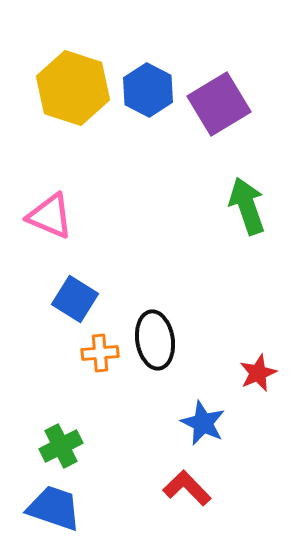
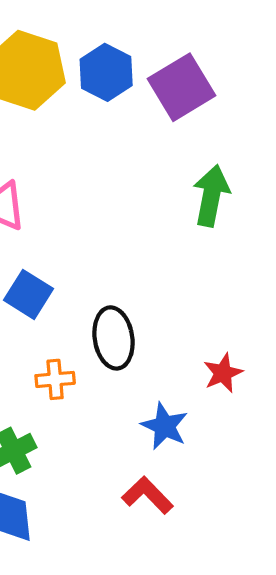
green arrow: (247, 206) -> (211, 196), turned 30
orange cross: (100, 353) -> (55, 379), moved

